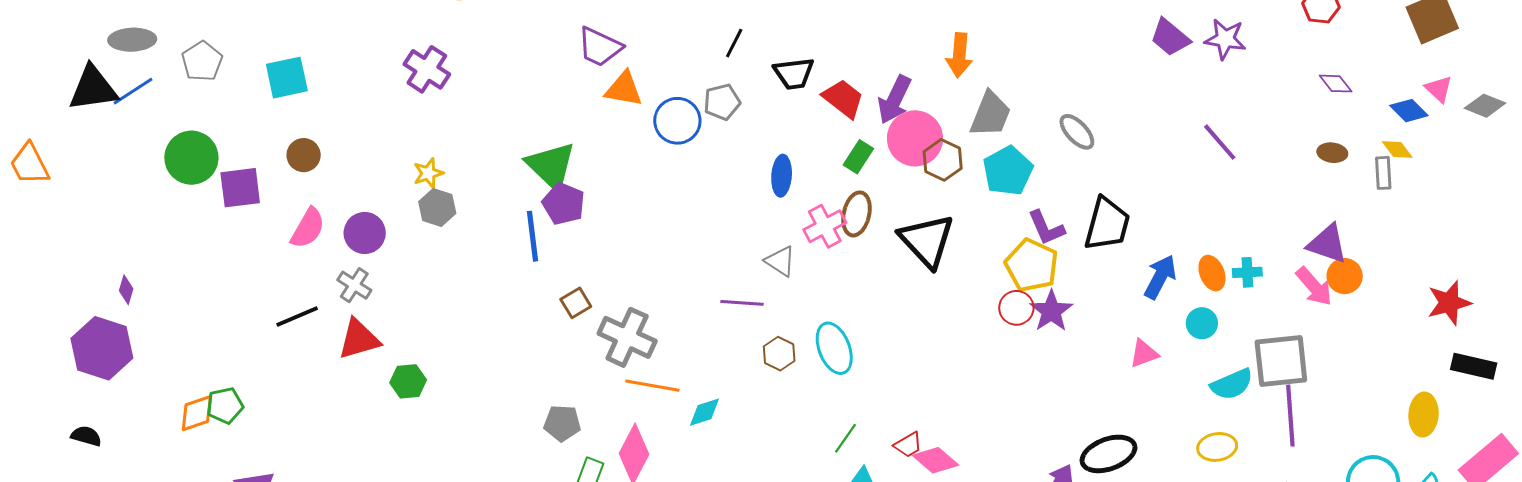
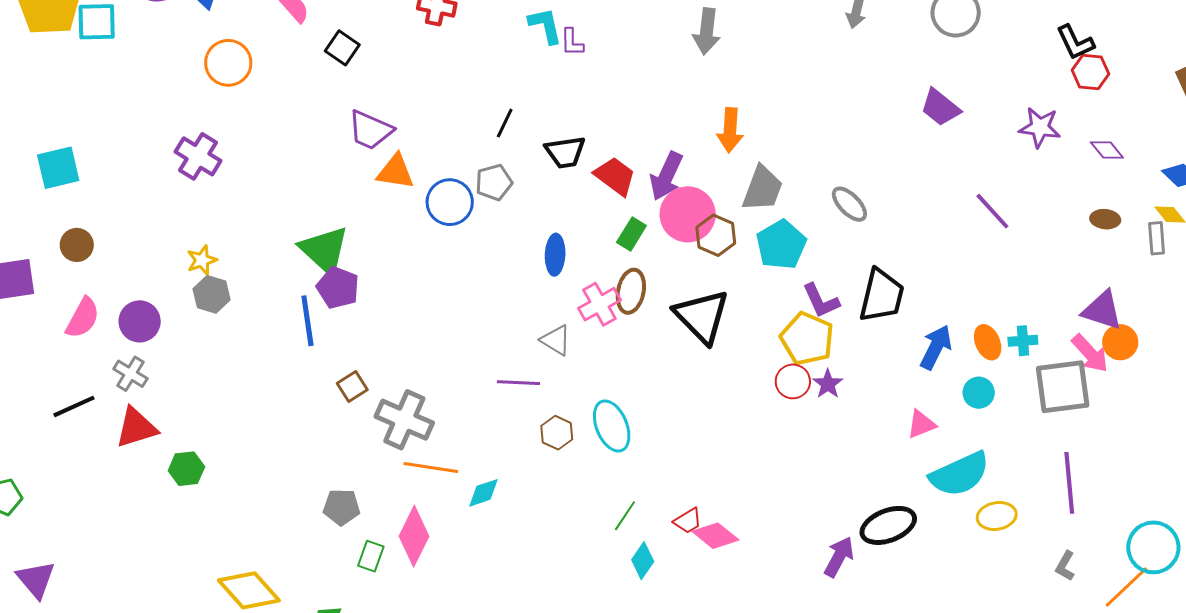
purple star: (1225, 39) -> (1040, 127), moved
purple star: (1051, 311) -> (828, 384), size x0.7
gray square: (1281, 361) -> (1063, 387), moved
cyan semicircle: (1232, 384) -> (960, 474), moved, size x1.4

